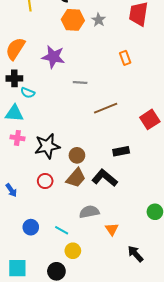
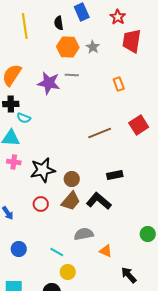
gray line: (80, 82) -> (72, 75), moved
red square: (150, 119) -> (139, 125), moved
blue circle: (31, 227) -> (19, 249), moved
orange triangle: (112, 229) -> (106, 251), turned -32

